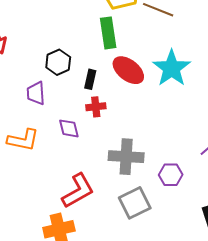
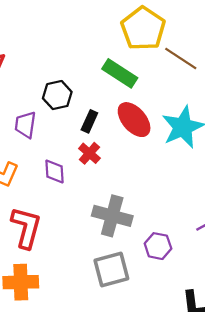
green rectangle: (108, 33) -> (120, 73), turned -60
red cross: (96, 107) -> (89, 153), turned 36
red L-shape: (78, 191) -> (26, 228), moved, turned -57

